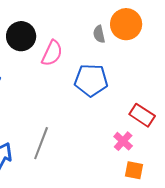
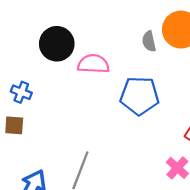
pink semicircle: (52, 53) -> (93, 64), turned -112

